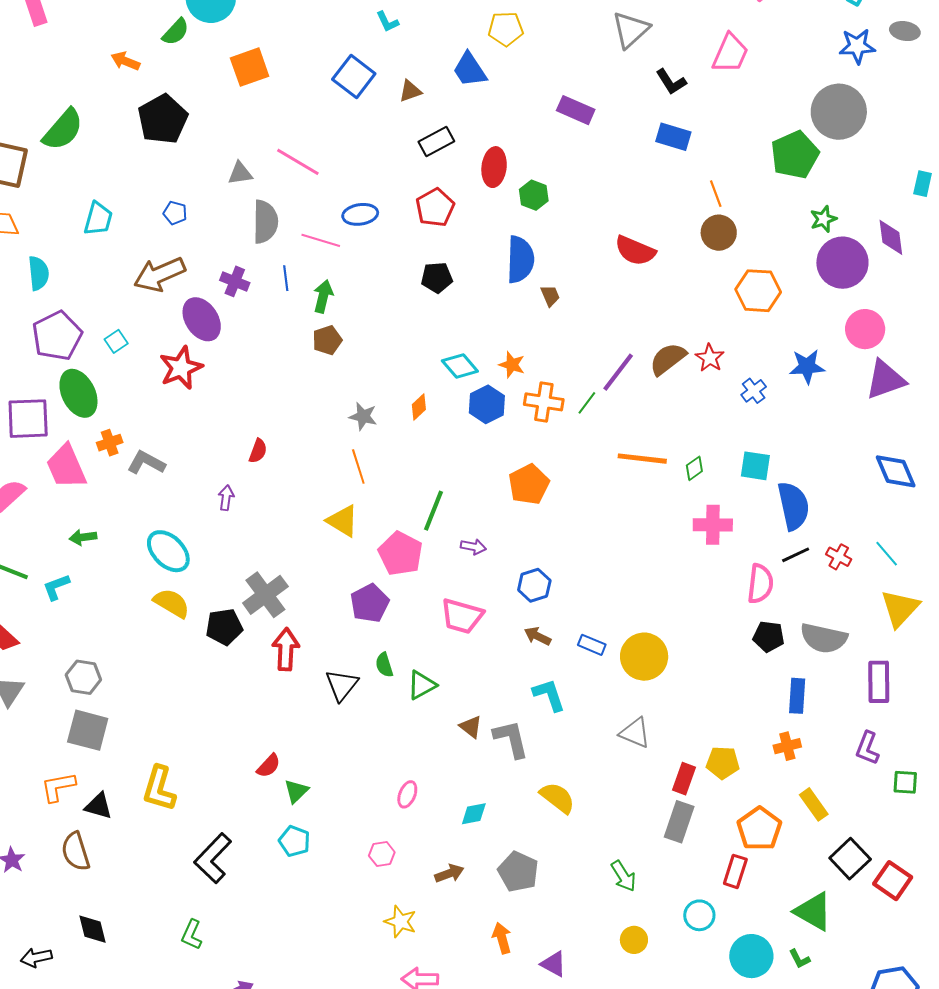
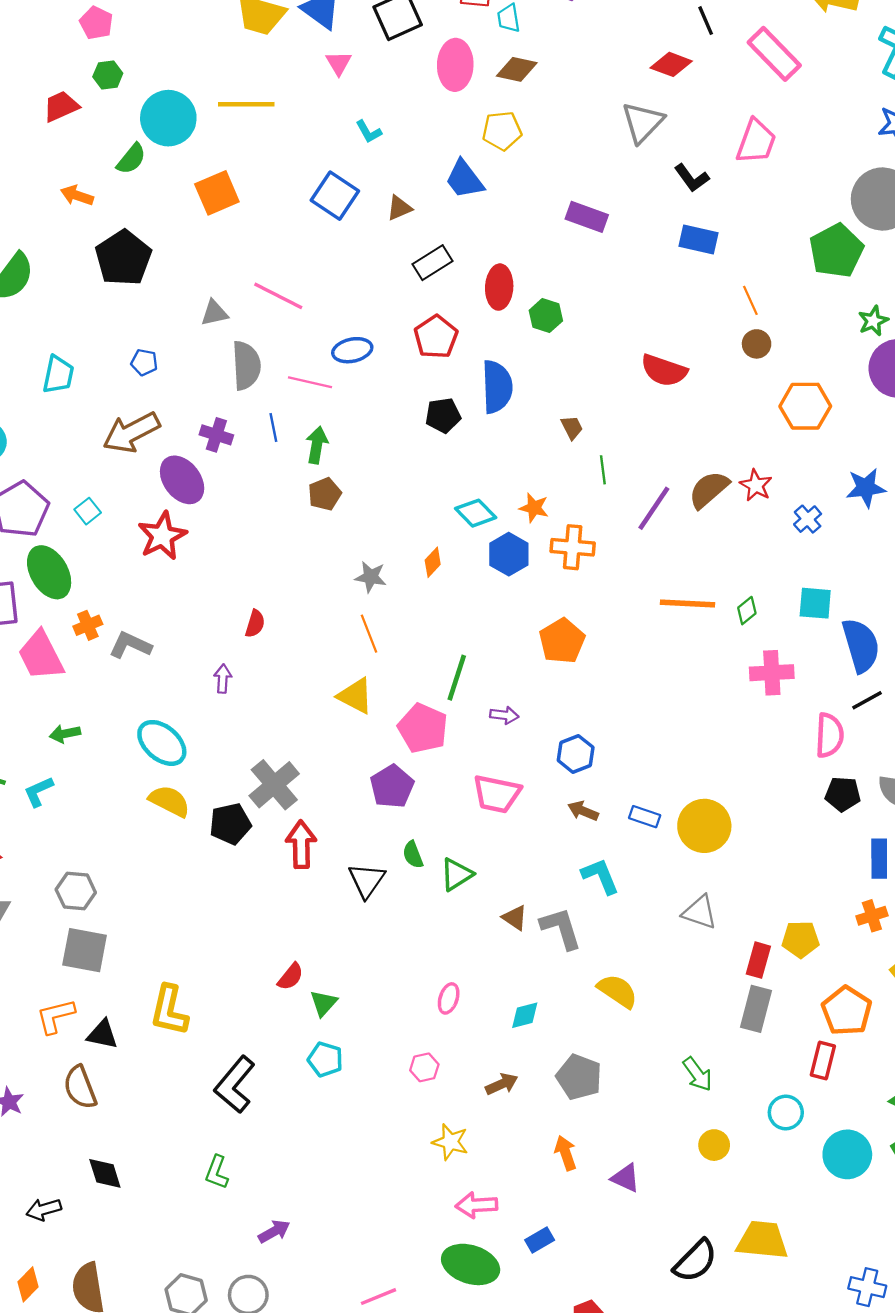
brown circle: (719, 233) -> (757, 344), size x0.7
blue semicircle: (520, 259) -> (497, 387), moved
green line: (587, 403) -> (603, 470), moved, turned -40

